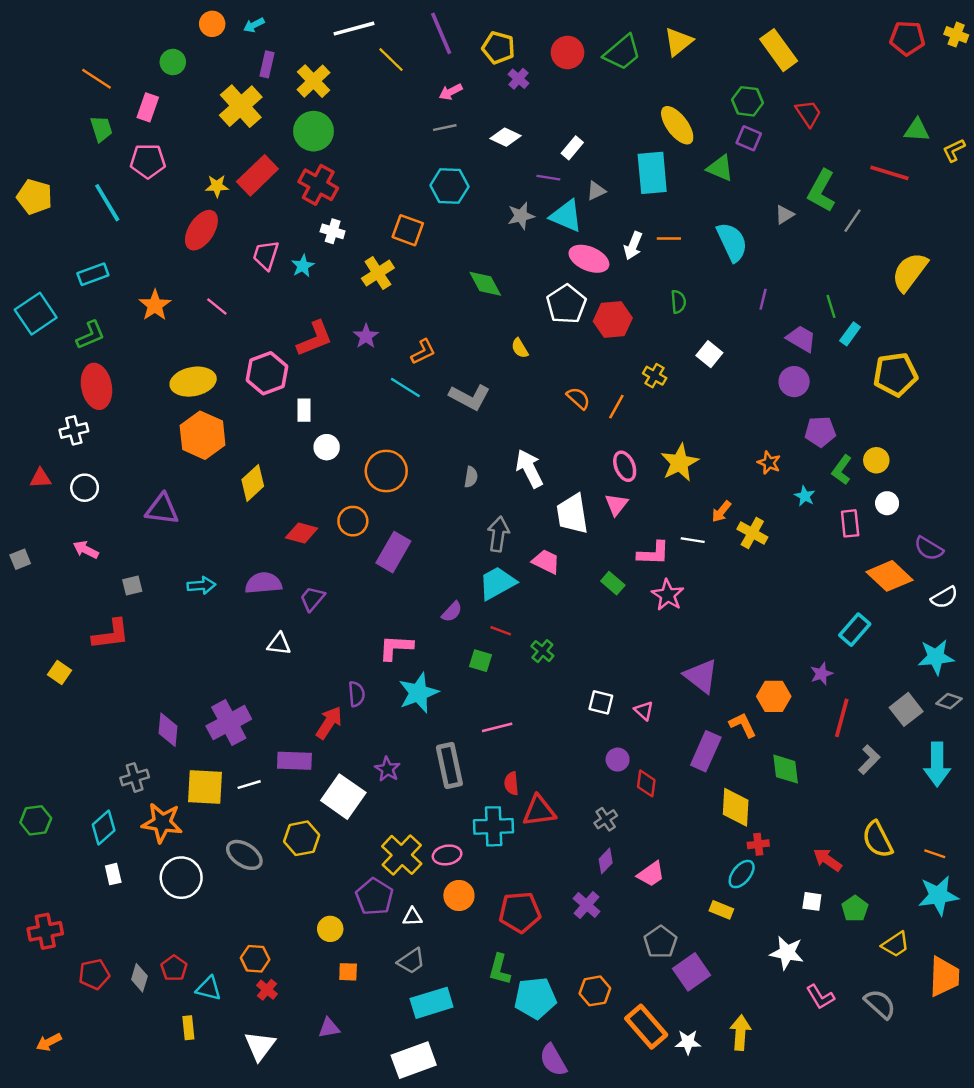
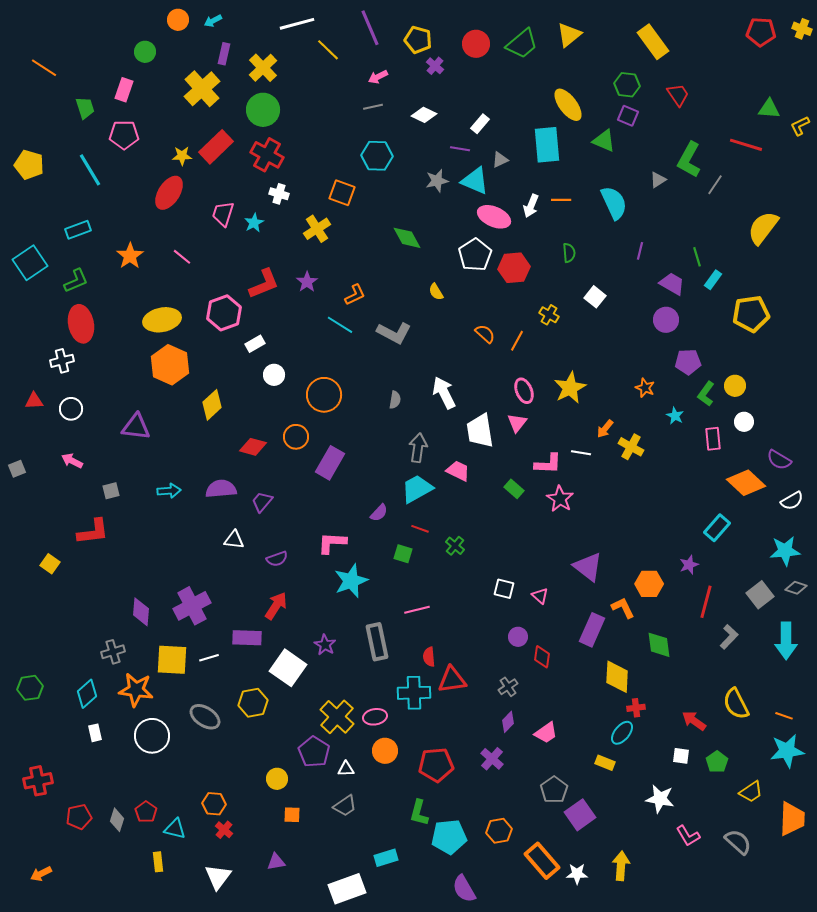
orange line: (96, 79) -> (44, 68), moved
white rectangle: (304, 410) -> (255, 344), turned 60
purple semicircle: (356, 694) -> (277, 559), moved, turned 75
cyan rectangle: (432, 1003) -> (386, 858), moved, size x0.7

